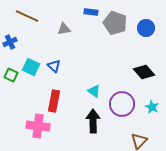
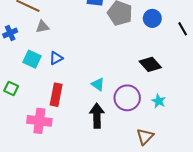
gray triangle: (64, 29) -> (42, 27), moved
blue triangle: (54, 66) -> (56, 58), turned 48
green square: (11, 75) -> (11, 88), moved

